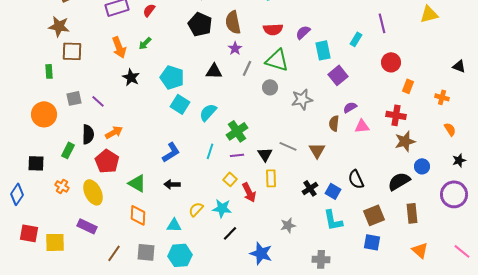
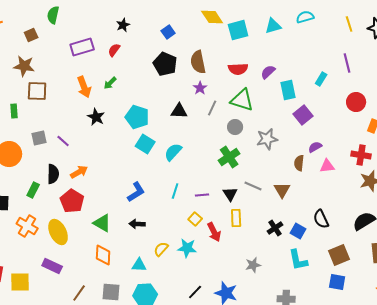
green cross: (237, 131) -> (229, 157), moved
orange cross: (62, 186) -> (27, 226), size x1.5
black line: (230, 233) -> (195, 292), moved

